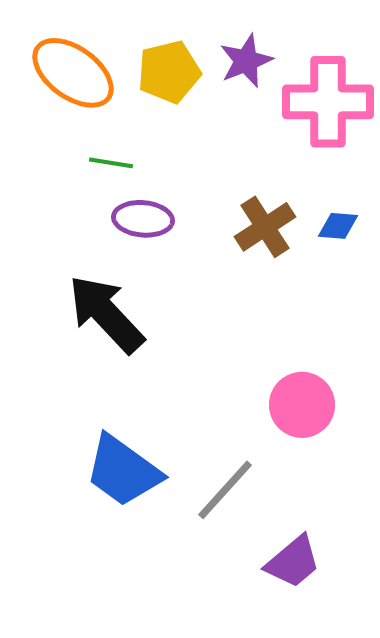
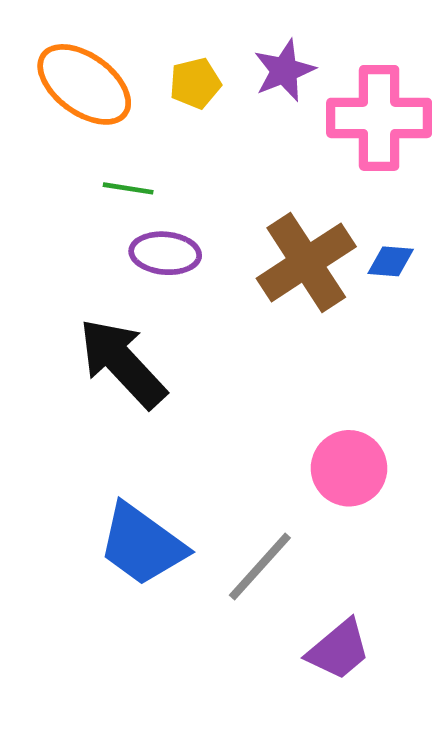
yellow pentagon: (169, 72) -> (195, 83), size x0.7
brown cross: (265, 227) -> (306, 262), size x1.4

